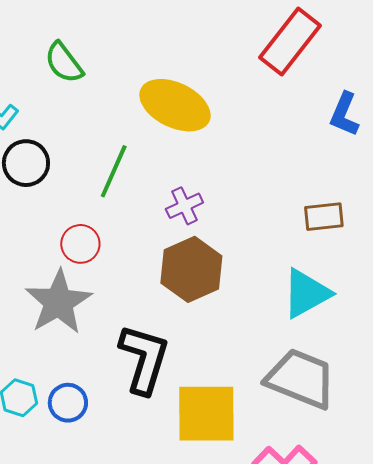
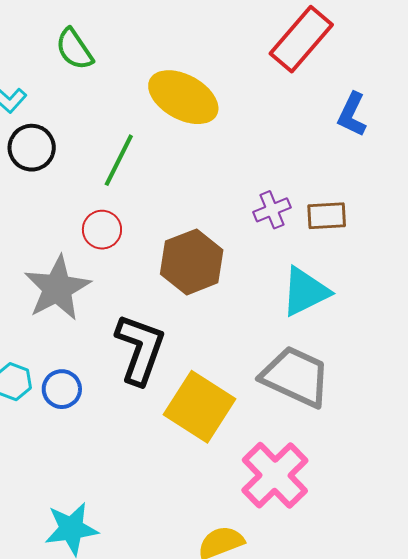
purple cross: (184, 206) -> (272, 210), moved
red circle: (80, 244) -> (102, 230), moved
yellow square: (206, 414) -> (200, 407), turned 30

